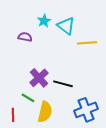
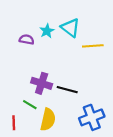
cyan star: (44, 21) -> (47, 31), moved
purple cross: (39, 78) -> (42, 83), turned -30

